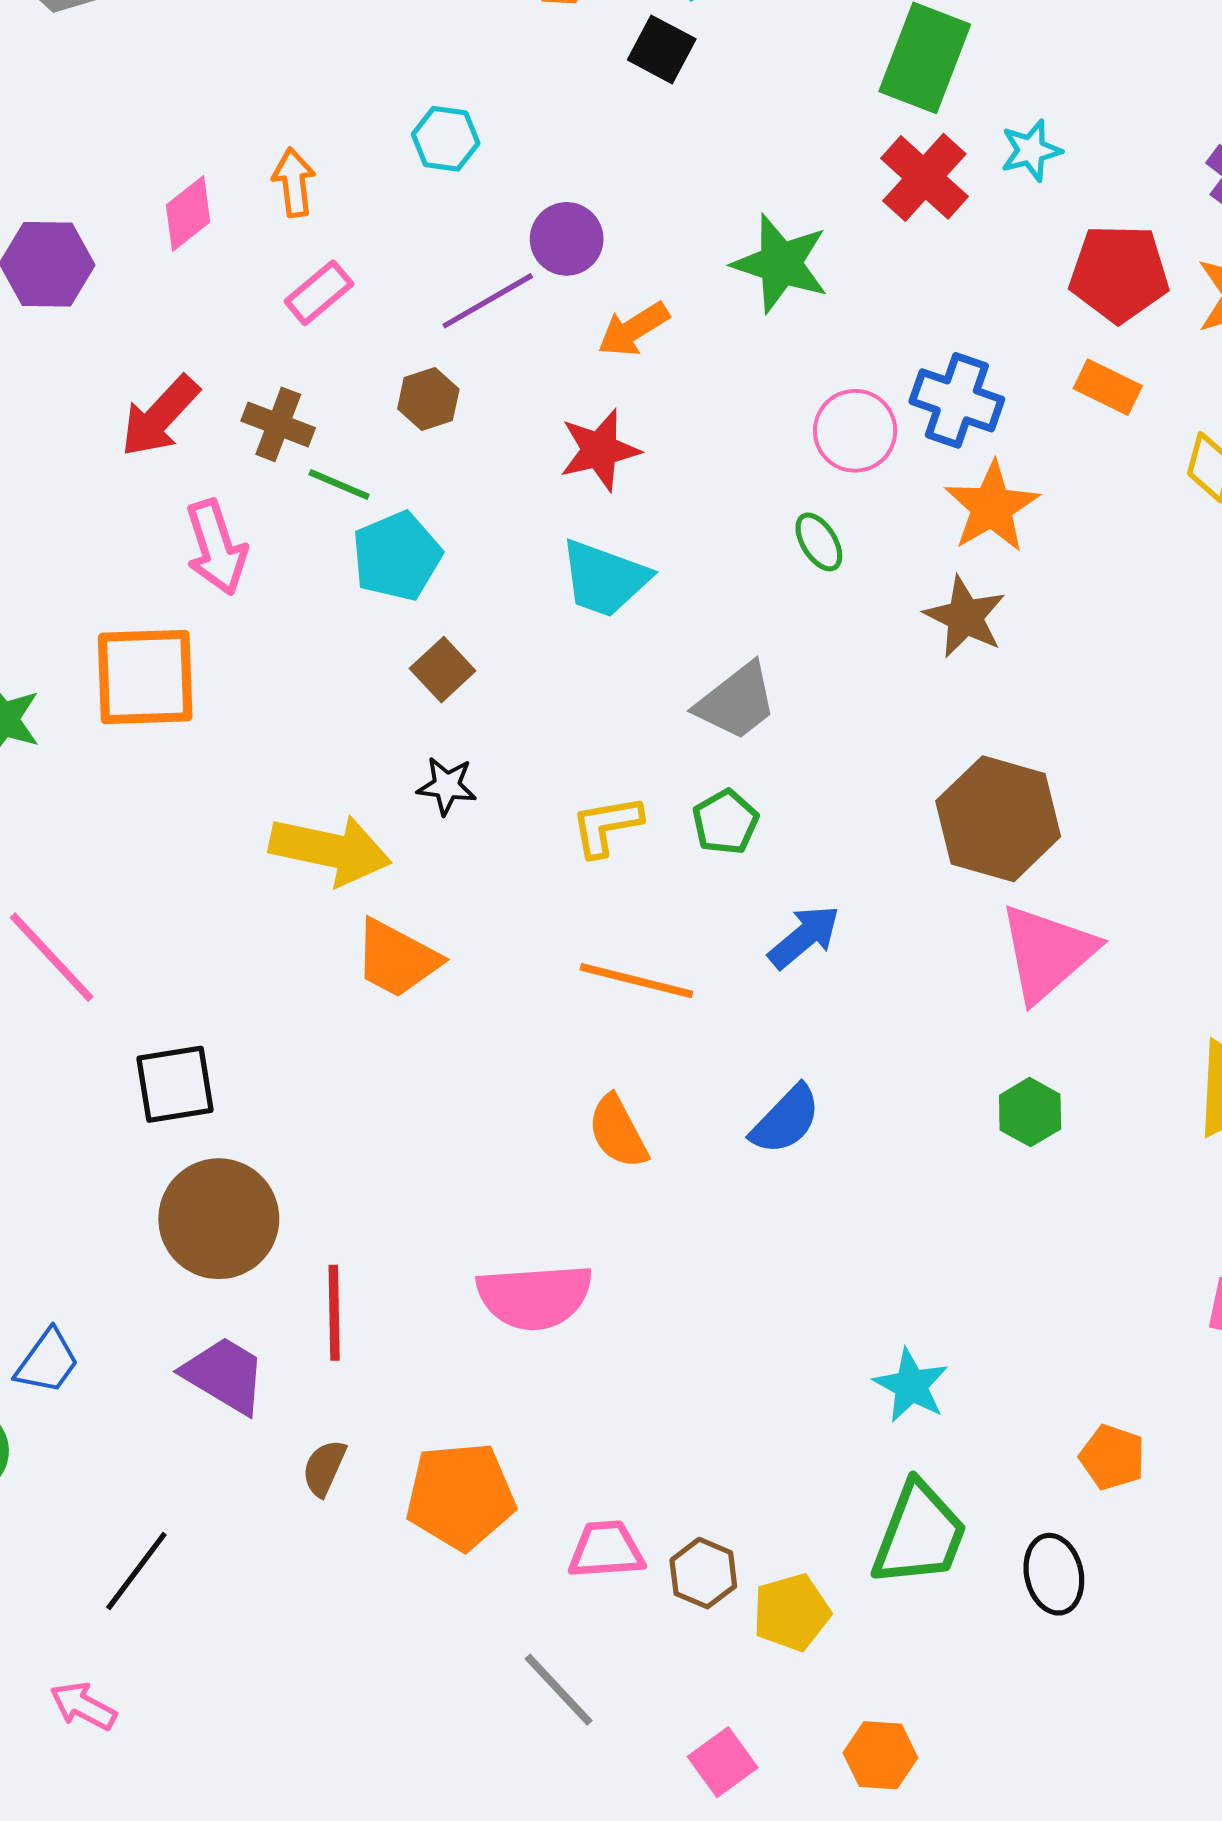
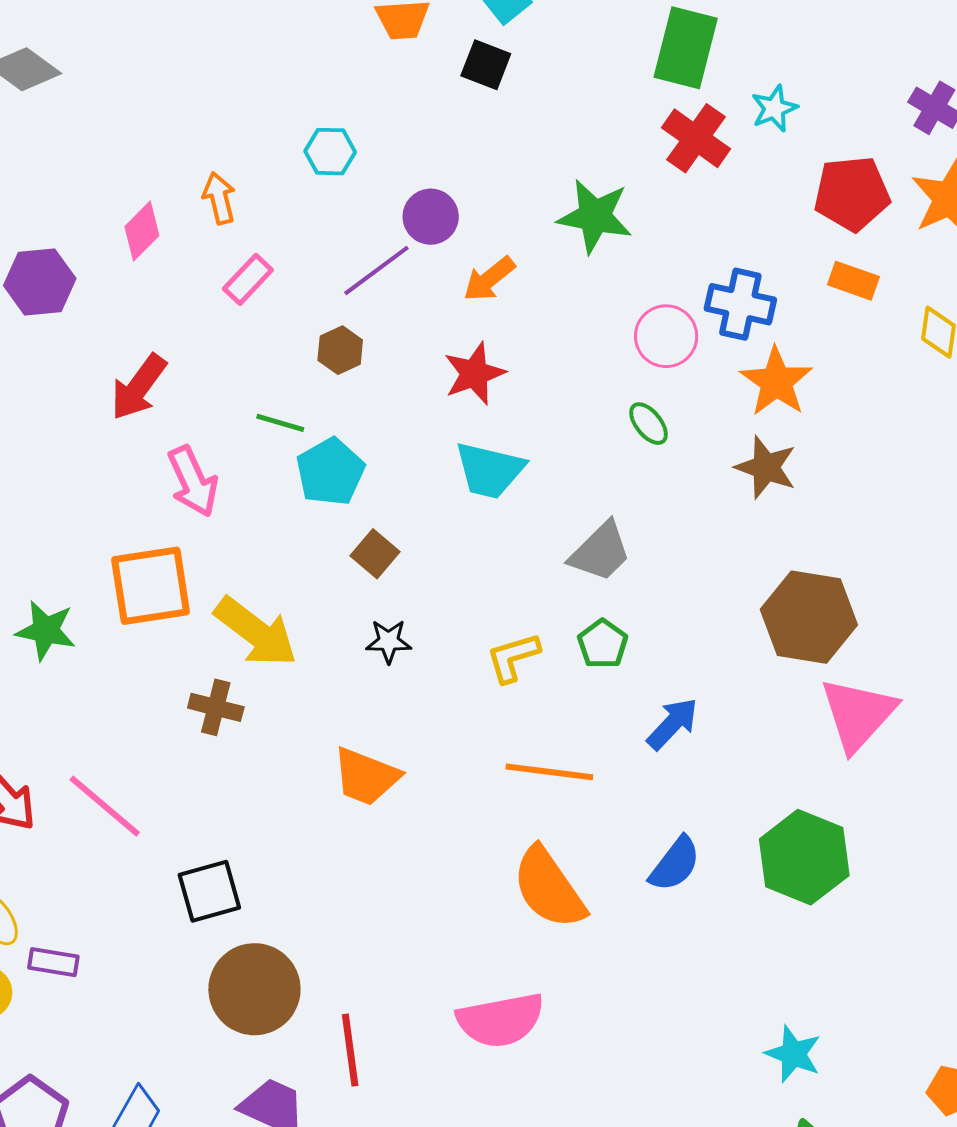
brown cross: (278, 424) -> (216, 707), moved
yellow arrow: (330, 850) -> (256, 632), moved, turned 32
green hexagon: (1030, 1112) -> (804, 857), moved, size x1.8
orange semicircle: (618, 1132) -> (549, 888), size x1.5

